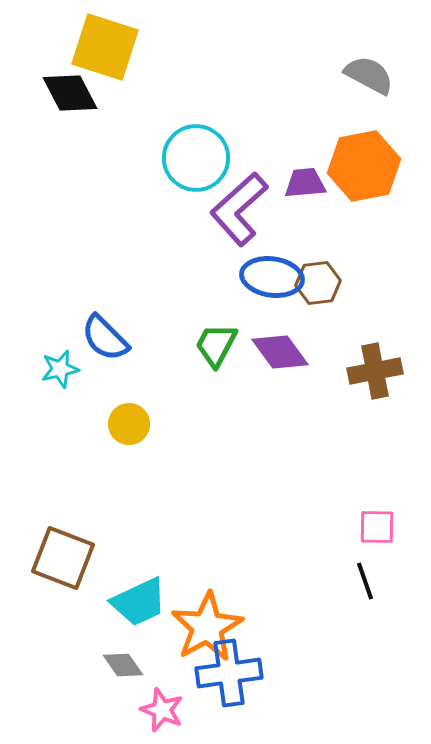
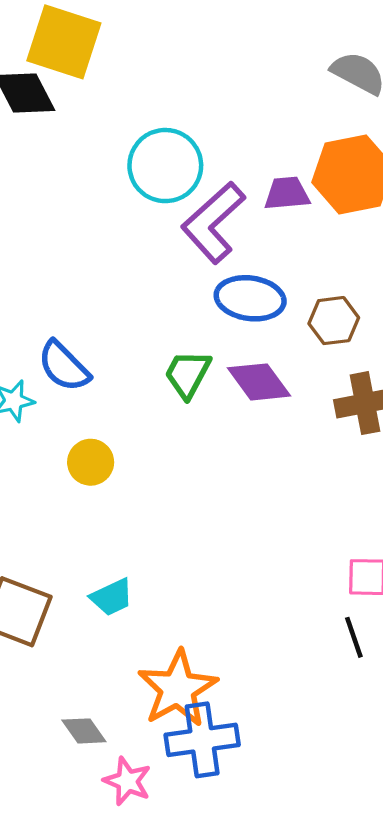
brown hexagon: (318, 283) -> (334, 321), moved
cyan trapezoid: (139, 602) -> (112, 597), moved, size x0.7

